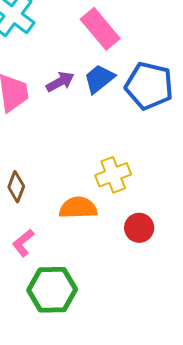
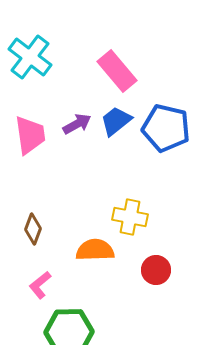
yellow cross: (113, 175) -> (130, 217), turned 32

